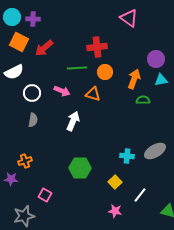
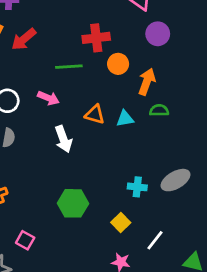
purple circle: (156, 59) -> (158, 34), moved
orange circle: (105, 72) -> (118, 64), moved
cyan triangle: (161, 80) -> (125, 119), moved
orange triangle: (93, 94) -> (95, 114), moved
white arrow: (73, 121) -> (63, 139), turned 138

